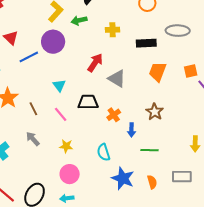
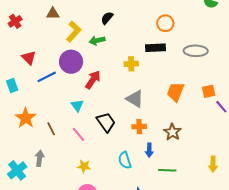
yellow cross: (113, 30) -> (131, 64), moved
black rectangle: (146, 43) -> (155, 48), moved
red arrow: (95, 63) -> (93, 80), moved
black trapezoid: (88, 102) -> (106, 122), turned 55
orange cross: (114, 115) -> (139, 127), moved, turned 32
gray arrow: (33, 139) -> (40, 158), moved, turned 49
cyan semicircle: (104, 152) -> (125, 160), moved

